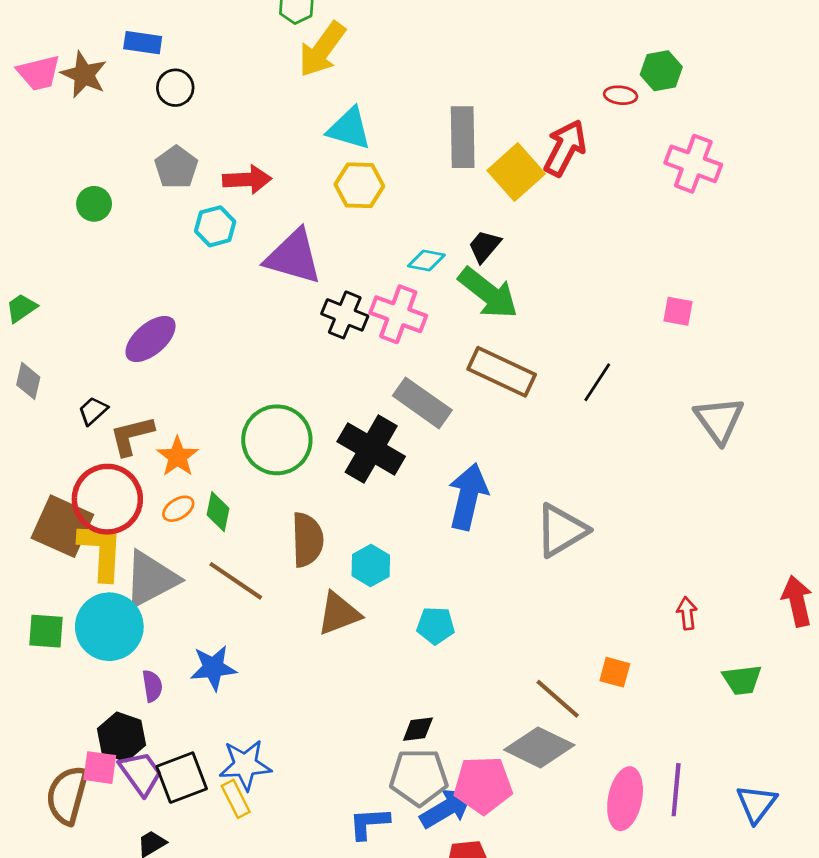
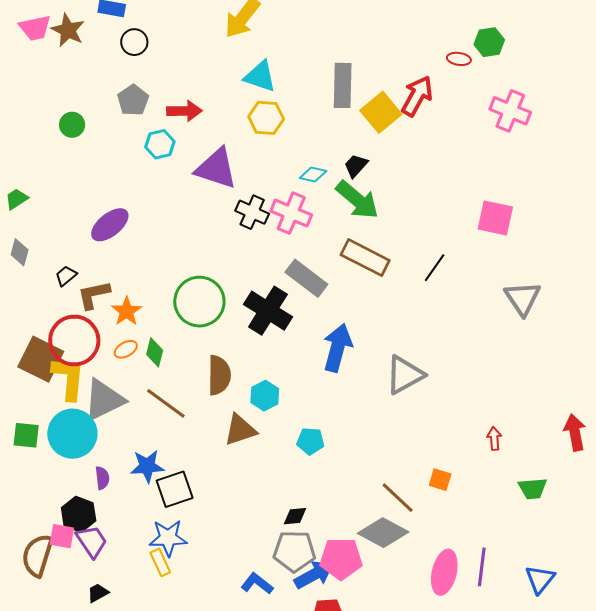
pink square: (678, 311) -> (495, 218), size x1.6
black square: (182, 778) -> (175, 489), moved
blue L-shape: (369, 823) -> (257, 584), turned 40

